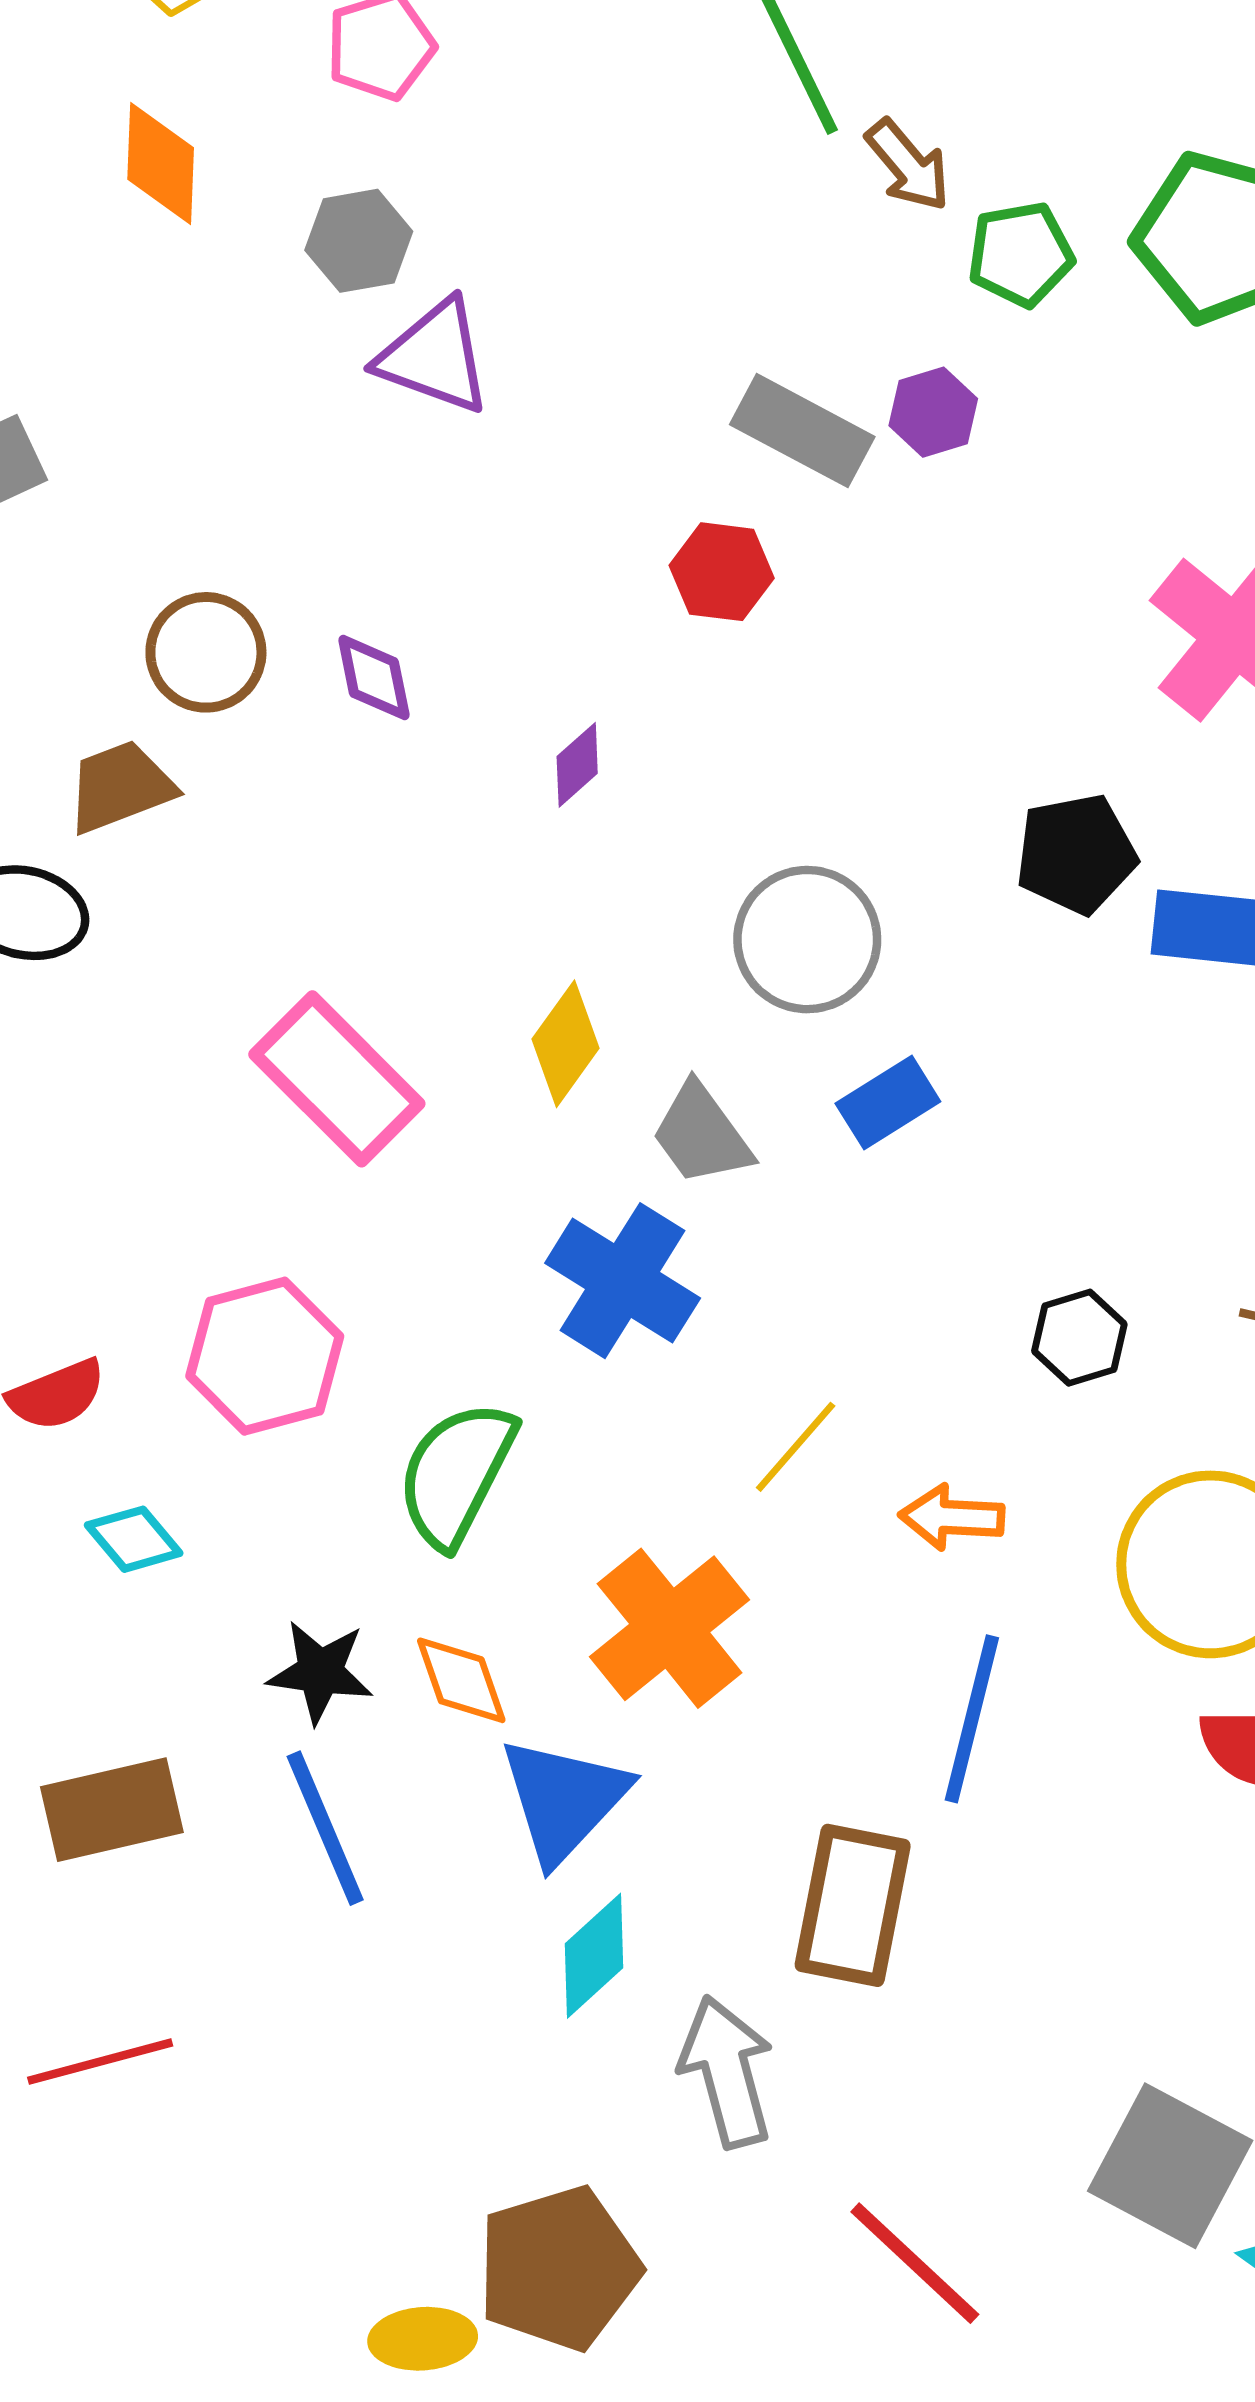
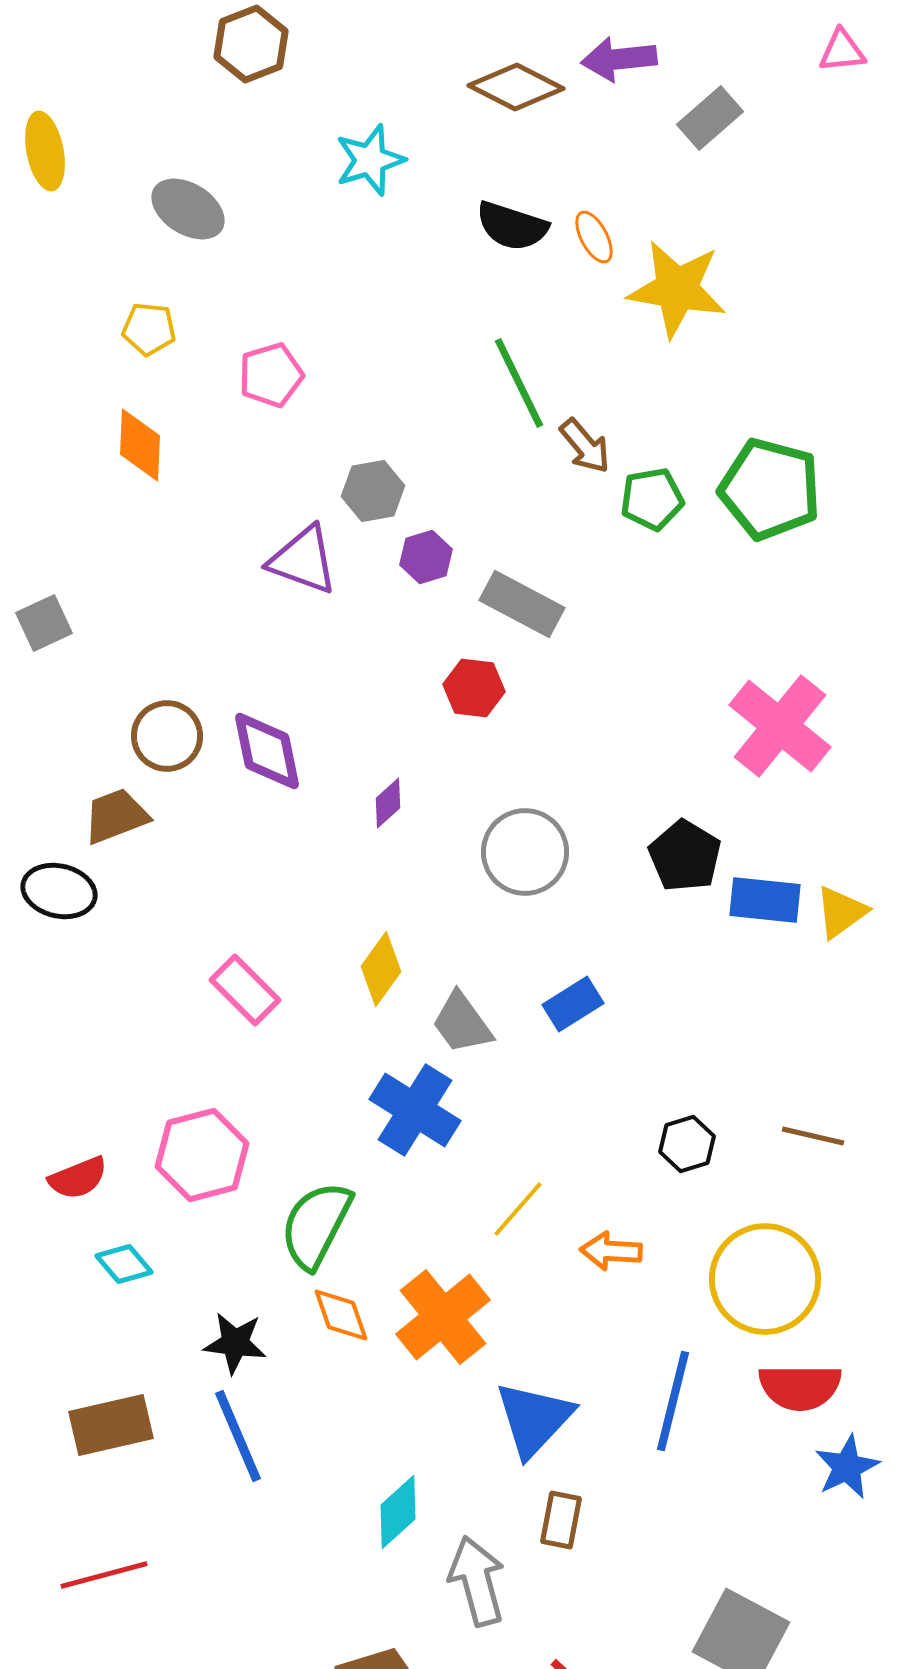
gray hexagon: (359, 241) -> (373, 491), moved
purple hexagon: (933, 412) -> (426, 557), moved
purple diamond: (374, 678) -> (267, 751), size x1.5
black pentagon: (1076, 854) -> (685, 856), turned -30
gray circle: (807, 940) -> (525, 852), moved
pink rectangle: (337, 1079) -> (245, 990), size x0.7
orange diamond: (461, 1680) -> (341, 1315), moved
blue line: (972, 1719) -> (673, 1401), moved
blue triangle: (564, 1800) -> (534, 1419), moved
brown rectangle: (853, 1905) -> (561, 1520), moved, size x0.6

